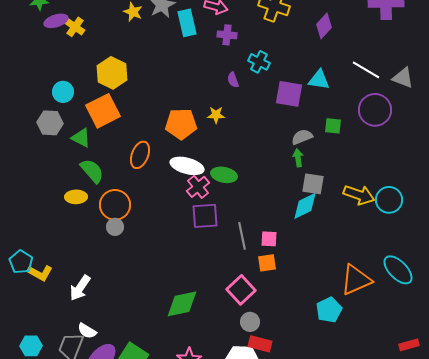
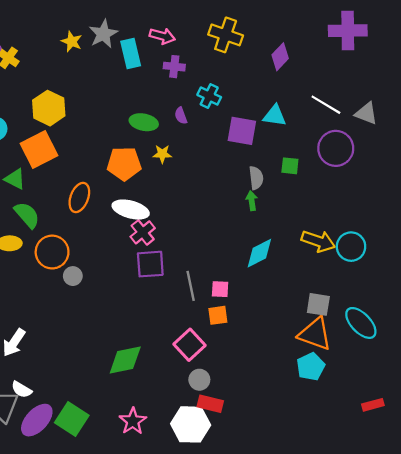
gray semicircle: (302, 137) -> (256, 178), turned 105
green ellipse: (224, 175) -> (144, 122), moved
gray square: (313, 184) -> (318, 304), moved
gray circle: (115, 227) -> (73, 276), moved
orange triangle: (356, 280) -> (315, 334), turned 44
cyan pentagon: (329, 310) -> (311, 367), moved

